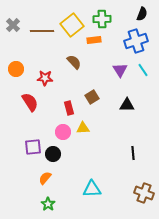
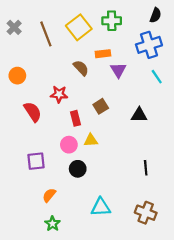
brown line: (42, 31) -> (46, 34), turned 70
orange rectangle: (94, 40) -> (103, 54), moved
purple triangle: (120, 70) -> (118, 70), moved
red star: (45, 78) -> (59, 94), moved
black circle: (53, 154) -> (78, 169), moved
brown cross: (144, 193) -> (146, 213), moved

